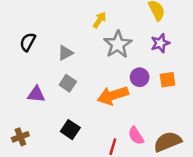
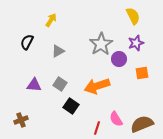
yellow arrow: (99, 20) -> (51, 20), moved
purple circle: (140, 77) -> (119, 59), moved
gray square: (68, 83) -> (60, 84), moved
black square: (70, 130) -> (71, 106), moved

